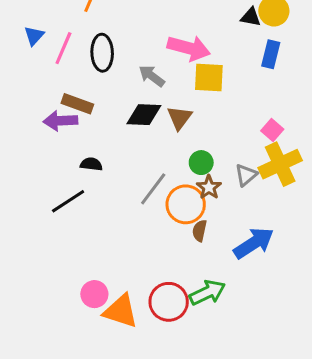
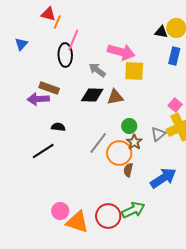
pink line: (63, 48) -> (73, 40), moved
brown triangle: (179, 118) -> (115, 97), turned 42

